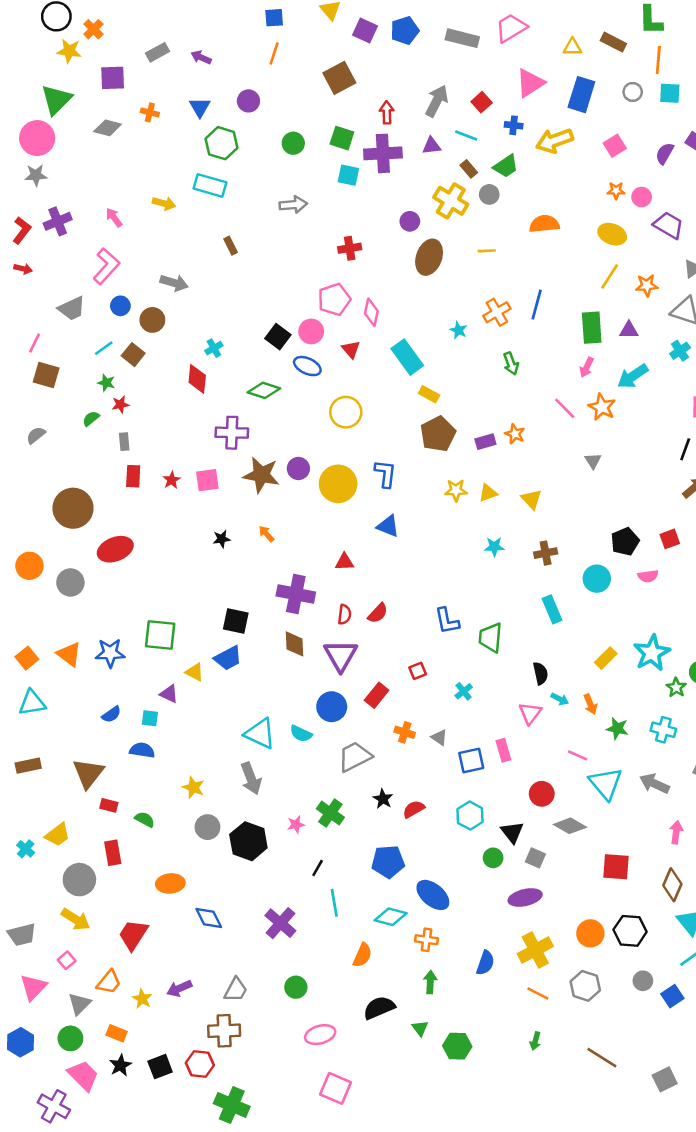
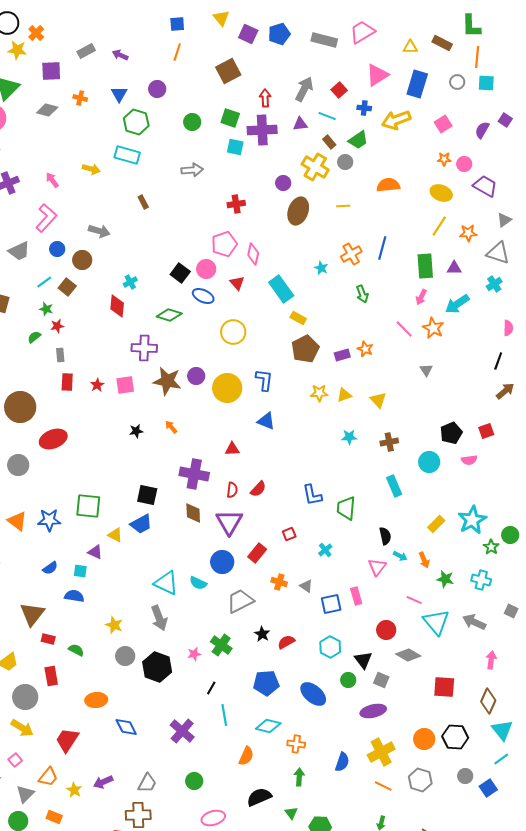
blue ellipse: (433, 895) -> (313, 694), moved

